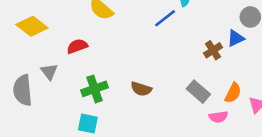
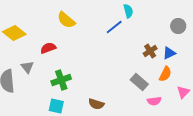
blue triangle: (236, 38) -> (169, 53), moved
brown semicircle: (141, 89) -> (96, 104), moved
orange semicircle: (233, 93) -> (165, 74), moved

